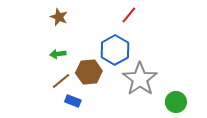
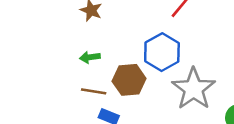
brown line: (61, 81) -> (94, 91), turned 48

